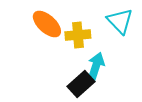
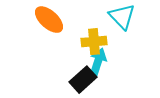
yellow cross: (78, 35) -> (94, 42), moved

